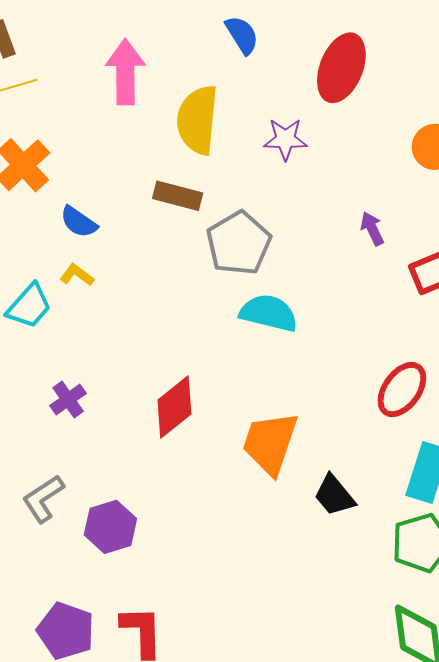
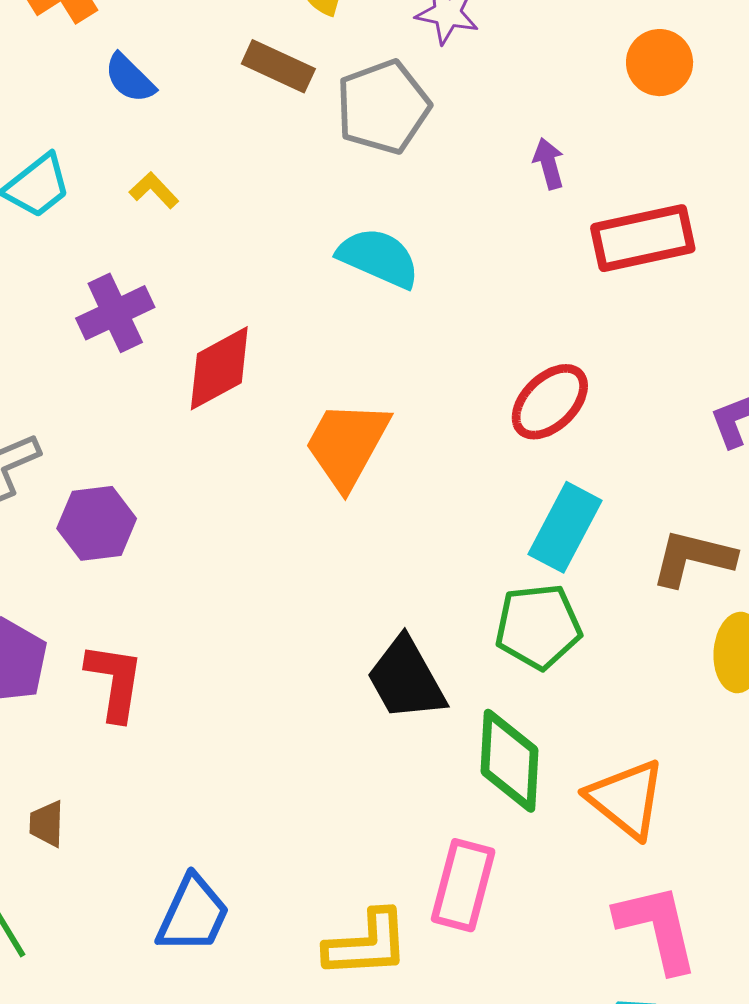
gray pentagon: (239, 243) -> (383, 107), moved
yellow L-shape: (77, 275) -> (154, 190), moved
purple cross: (68, 400) -> (115, 313), moved, size x1.4
black trapezoid: (334, 495) -> (406, 679), moved, size x1.4

